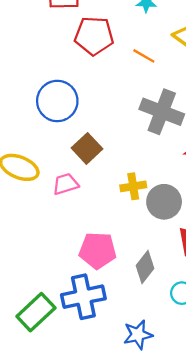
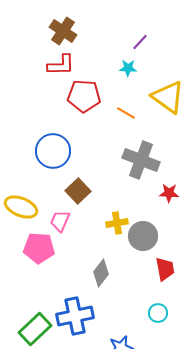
pink trapezoid: (66, 184) -> (60, 221), turned -50
pink pentagon: (98, 250) -> (39, 248), moved
gray diamond: (145, 267) -> (101, 273), moved

